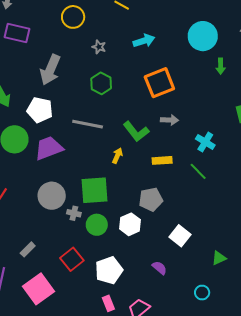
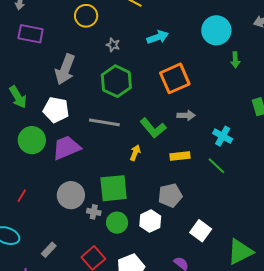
green hexagon: (101, 83) -> (116, 81), size x1.4
green triangle: (219, 258) -> (240, 252), size x1.8

